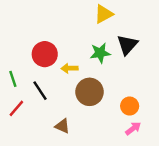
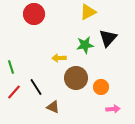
red circle: (45, 54) -> (34, 14), moved
black line: (40, 91) -> (36, 87), moved
orange circle: (130, 106) -> (101, 87), moved
pink arrow: (133, 128) -> (113, 109), turned 32

